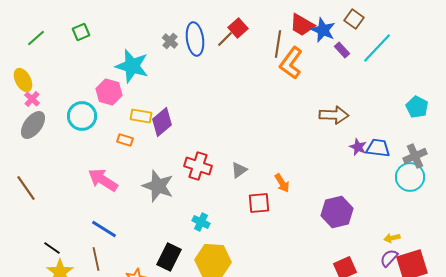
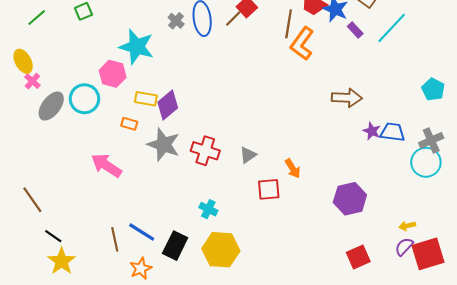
gray ellipse: (33, 125) -> (51, 106), moved
gray star: (158, 186) -> (164, 145), moved
brown line: (26, 188) -> (32, 200), moved
blue line: (104, 229) -> (142, 232), moved
brown line: (96, 259) -> (115, 239), moved

